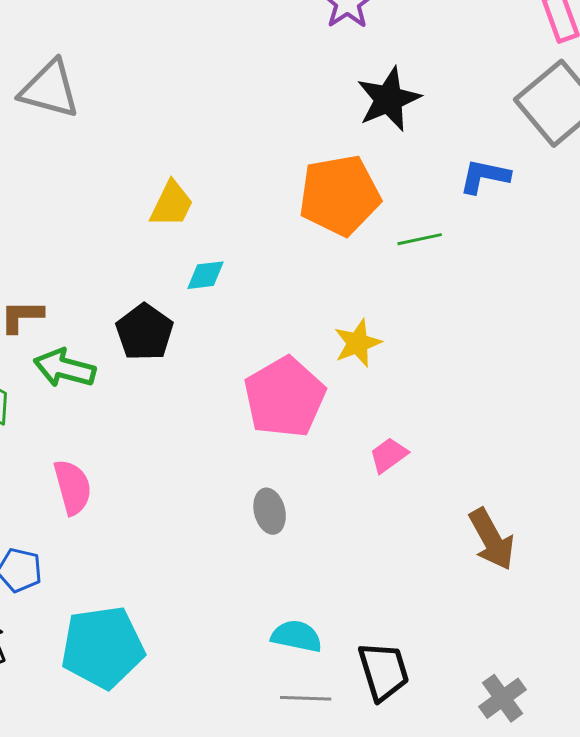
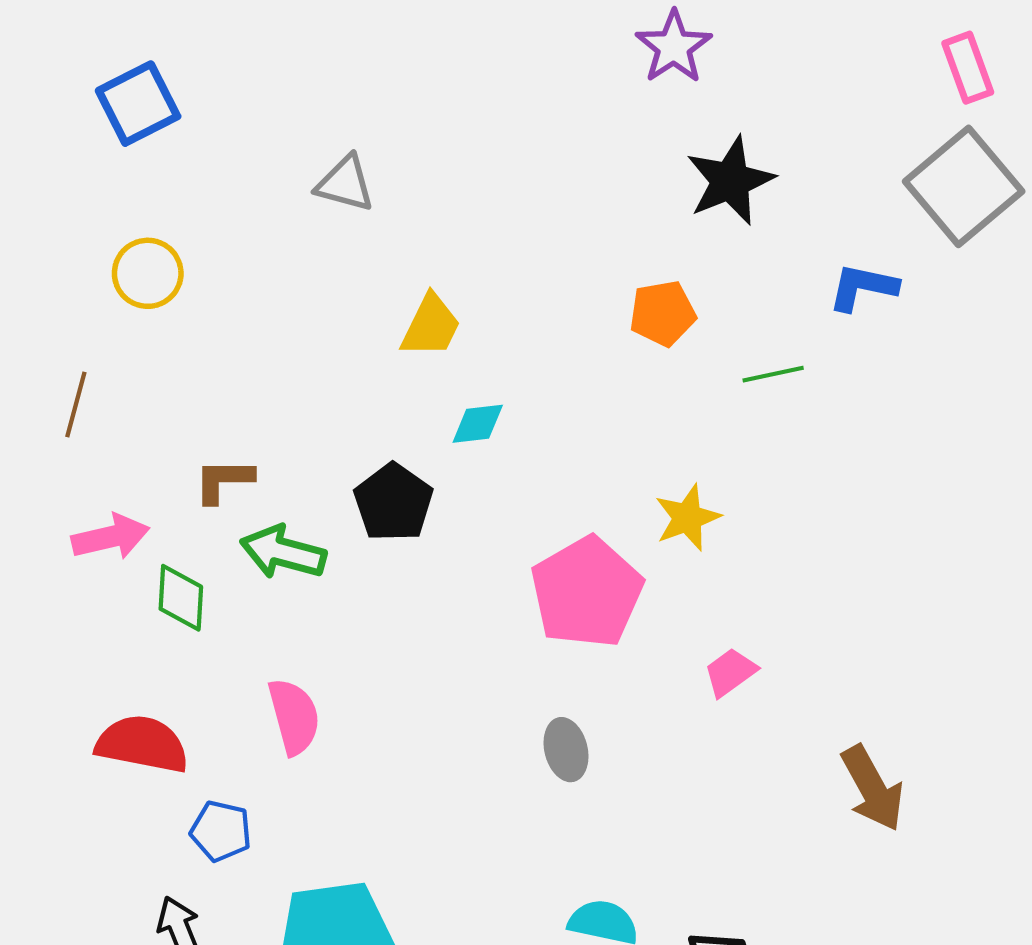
gray triangle: (50, 89) -> (345, 184), moved, size x0.7
orange pentagon: (340, 195) -> (663, 313), size x0.6

